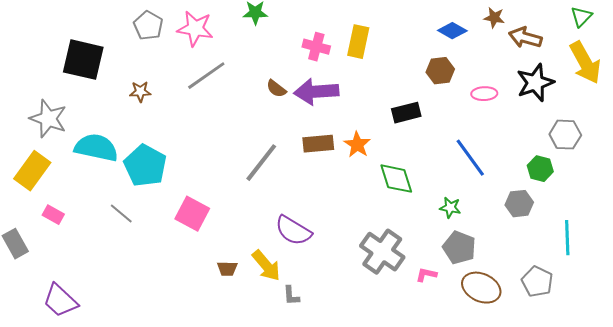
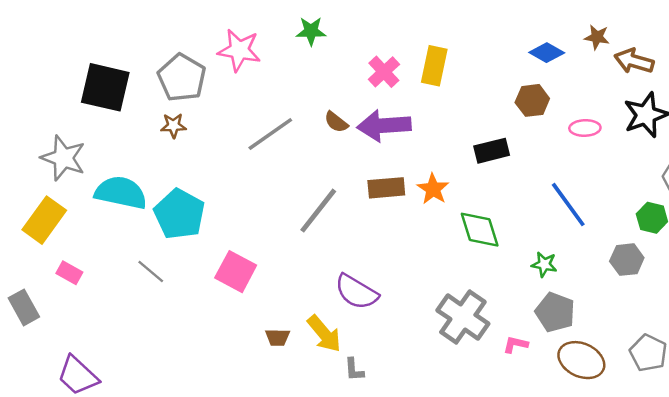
gray pentagon: (148, 26) -> (182, 78), moved, size x1.4
pink cross: (316, 47) -> (384, 72), turned 32
gray line: (206, 76) -> (270, 134), moved

